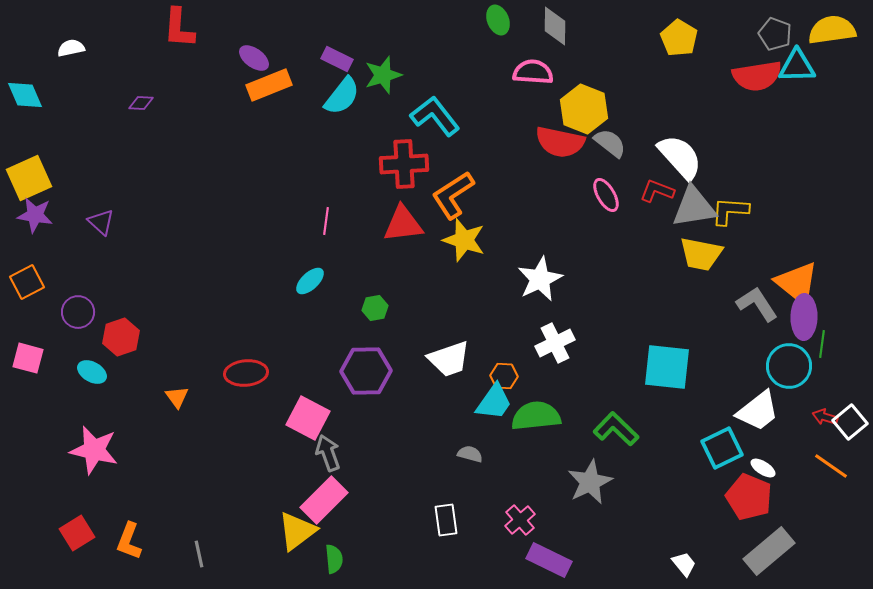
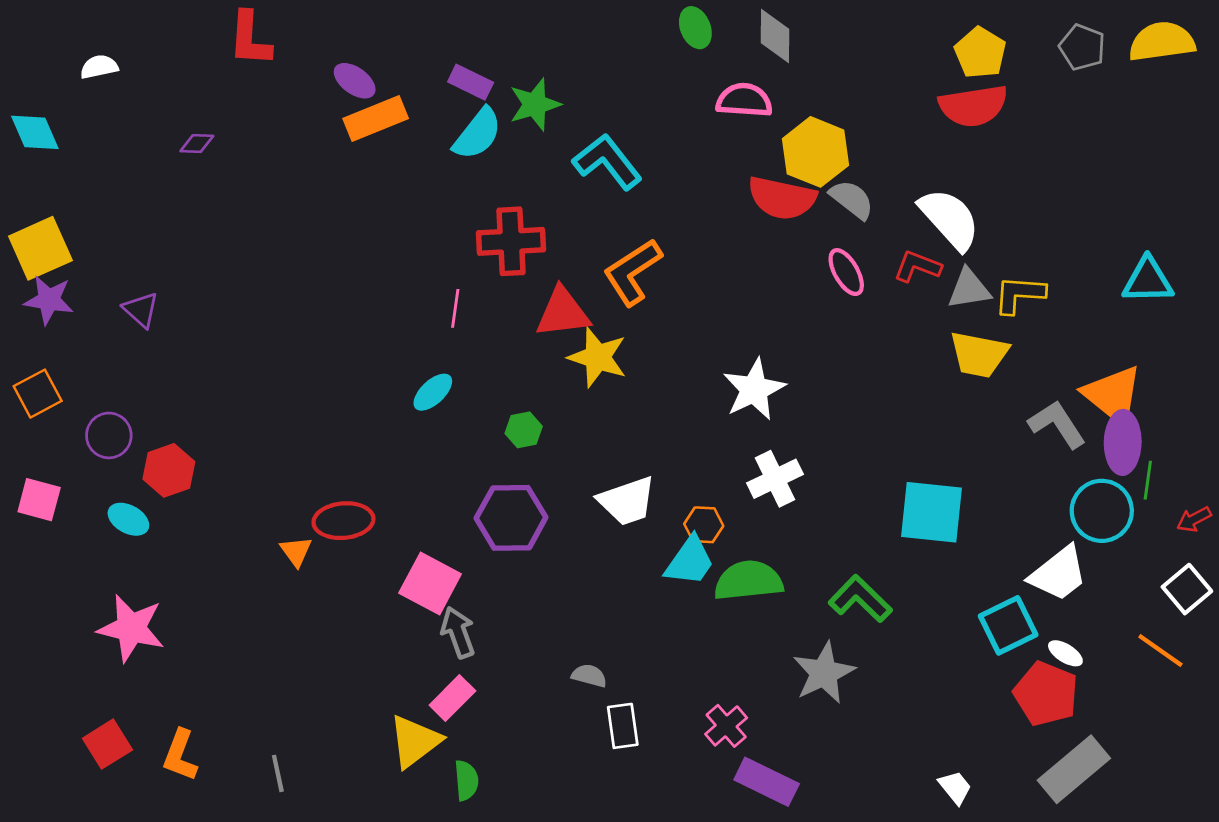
yellow pentagon: (679, 38) -> (980, 53), moved
cyan triangle: (797, 66) -> (1148, 280), moved
red semicircle: (757, 76) -> (973, 106), moved
red cross: (404, 164) -> (511, 241), moved
gray triangle: (694, 207) -> (969, 289), size x0.7
yellow star: (464, 240) -> (598, 357), moved
orange triangle: (177, 397) -> (296, 551), moved
red arrow: (825, 417) -> (1194, 519), moved, turned -45
gray semicircle: (470, 454) -> (589, 676), moved
pink rectangle: (324, 500) -> (452, 698), size x0.7

